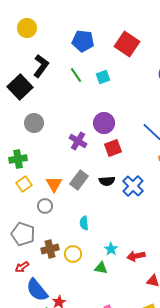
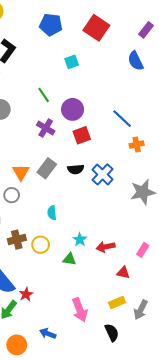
green line: (76, 75) -> (44, 95), moved

